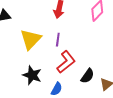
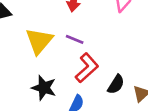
purple line: (58, 40) -> (75, 39), turned -72

